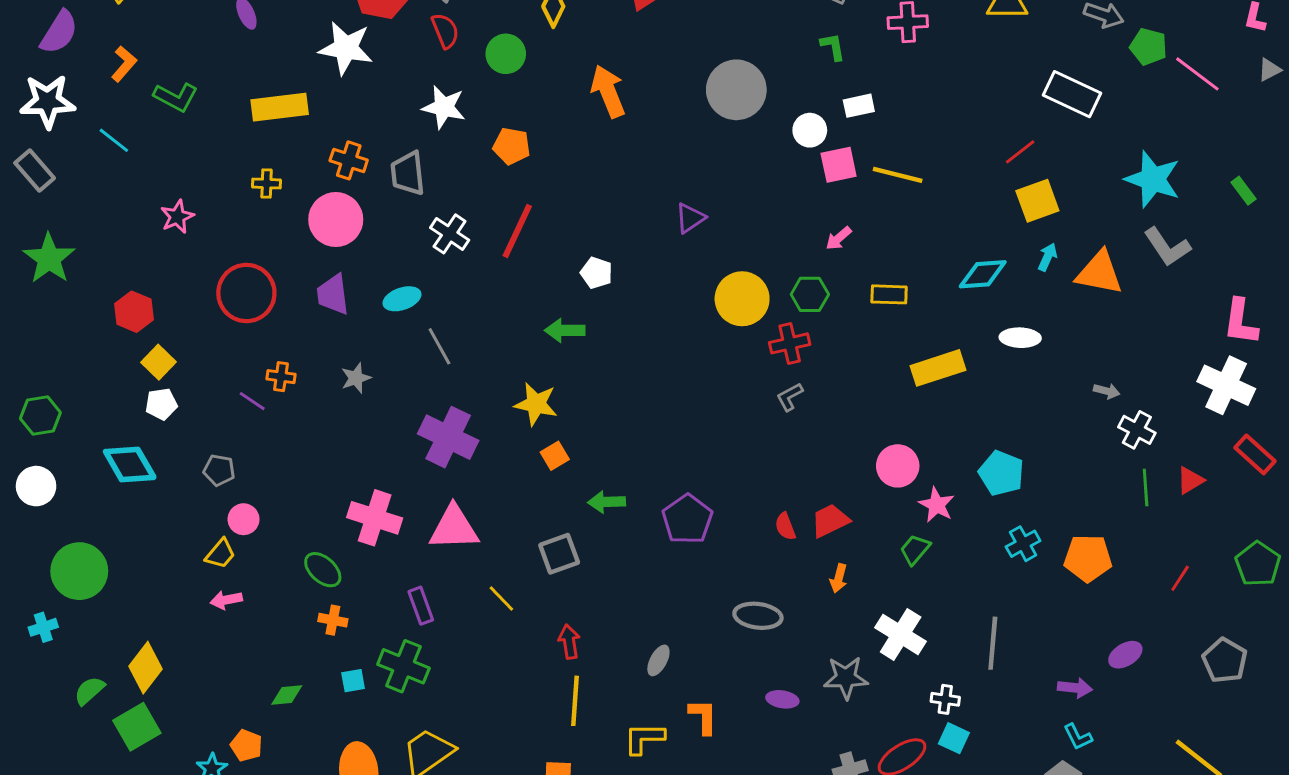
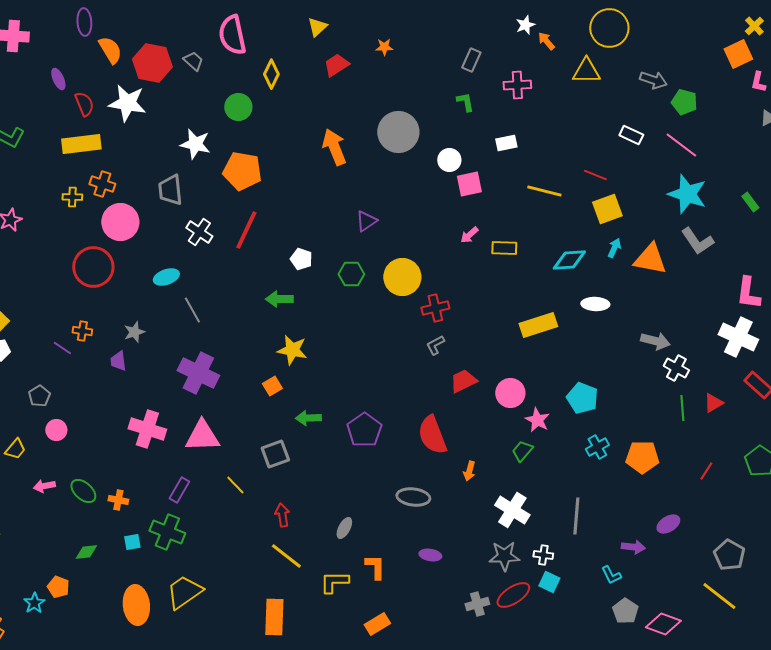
red semicircle: (445, 31) -> (84, 104), moved
pink line: (1197, 74) -> (681, 145), moved
orange arrow: (608, 91) -> (334, 147), moved
white rectangle: (1072, 94) -> (631, 135), size x0.6
white rectangle: (859, 106) -> (506, 143), moved
orange pentagon: (512, 146) -> (242, 171), size x1.5
red line: (1020, 152) -> (595, 175), turned 60
orange cross: (349, 160) -> (102, 184), moved
yellow line: (898, 175) -> (544, 191), moved
red circle: (246, 293) -> (93, 267), moved
purple trapezoid: (333, 294) -> (118, 361), moved, size x0.7
green hexagon: (810, 294) -> (351, 274), moved
yellow rectangle: (889, 294) -> (504, 248), moved
gray arrow: (1107, 391) -> (655, 341), size x1.6
yellow star: (536, 404) -> (292, 350), moved
gray pentagon: (219, 470) -> (39, 396), turned 30
red trapezoid: (830, 521) -> (463, 381), moved
red semicircle: (785, 526) -> (432, 435), size x2.0
yellow trapezoid: (220, 554) -> (15, 449), moved
green ellipse: (323, 570) -> (83, 491), moved
purple rectangle: (421, 606) -> (179, 490), turned 50
gray pentagon: (1225, 660) -> (729, 555), moved
gray star: (846, 678) -> (504, 556), moved
yellow line: (575, 701) -> (286, 556), turned -56
cyan L-shape: (1078, 737) -> (611, 575), moved

